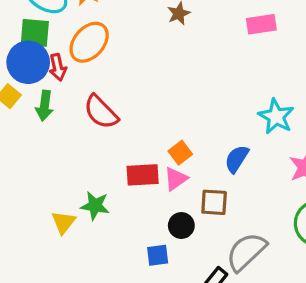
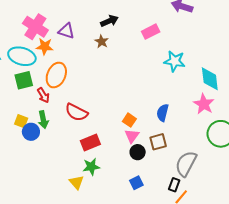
blue circle: (28, 62) -> (31, 132), moved, size x0.7
cyan star: (276, 116) -> (175, 61), moved
red rectangle: (143, 175) -> (90, 142), moved
black circle: (181, 226) -> (138, 152), moved

